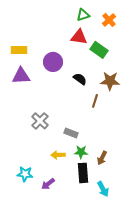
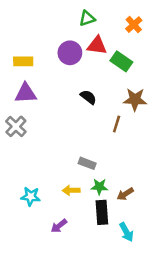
green triangle: (83, 15) -> (87, 18), moved
purple circle: (53, 62) -> (70, 53), moved
black semicircle: (80, 79) -> (88, 97), moved
gray cross: (40, 121) -> (16, 126), moved
brown arrow: (102, 158) -> (125, 194), turned 32
cyan star: (25, 174) -> (31, 196), moved

